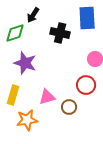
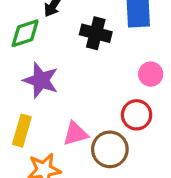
brown circle: (69, 107) -> (110, 149), size x1.5

